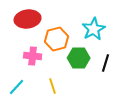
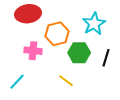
yellow line: (53, 86) -> (66, 81), moved, turned -35

